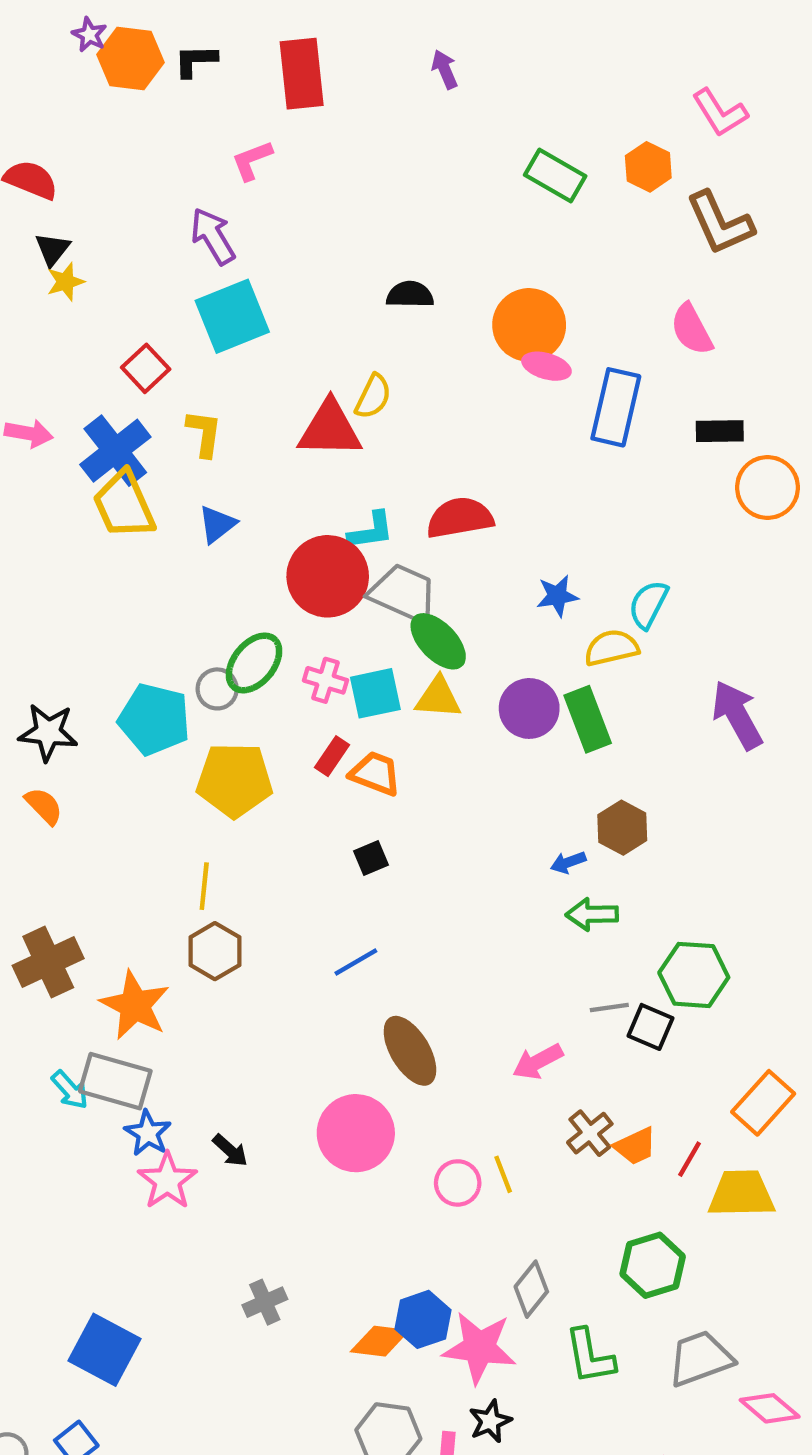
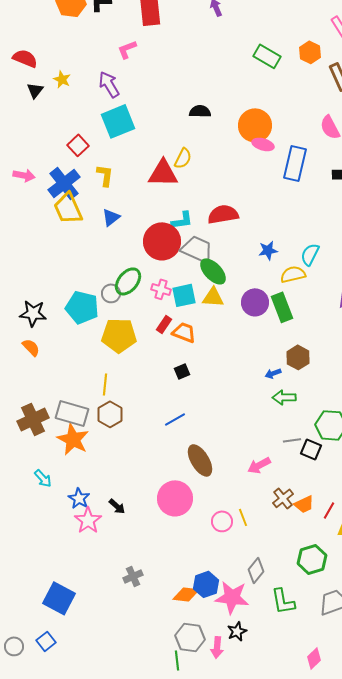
yellow star: (65, 282) -> (62, 79), moved, turned -30
gray rectangle: (115, 1081) -> (72, 413), moved

